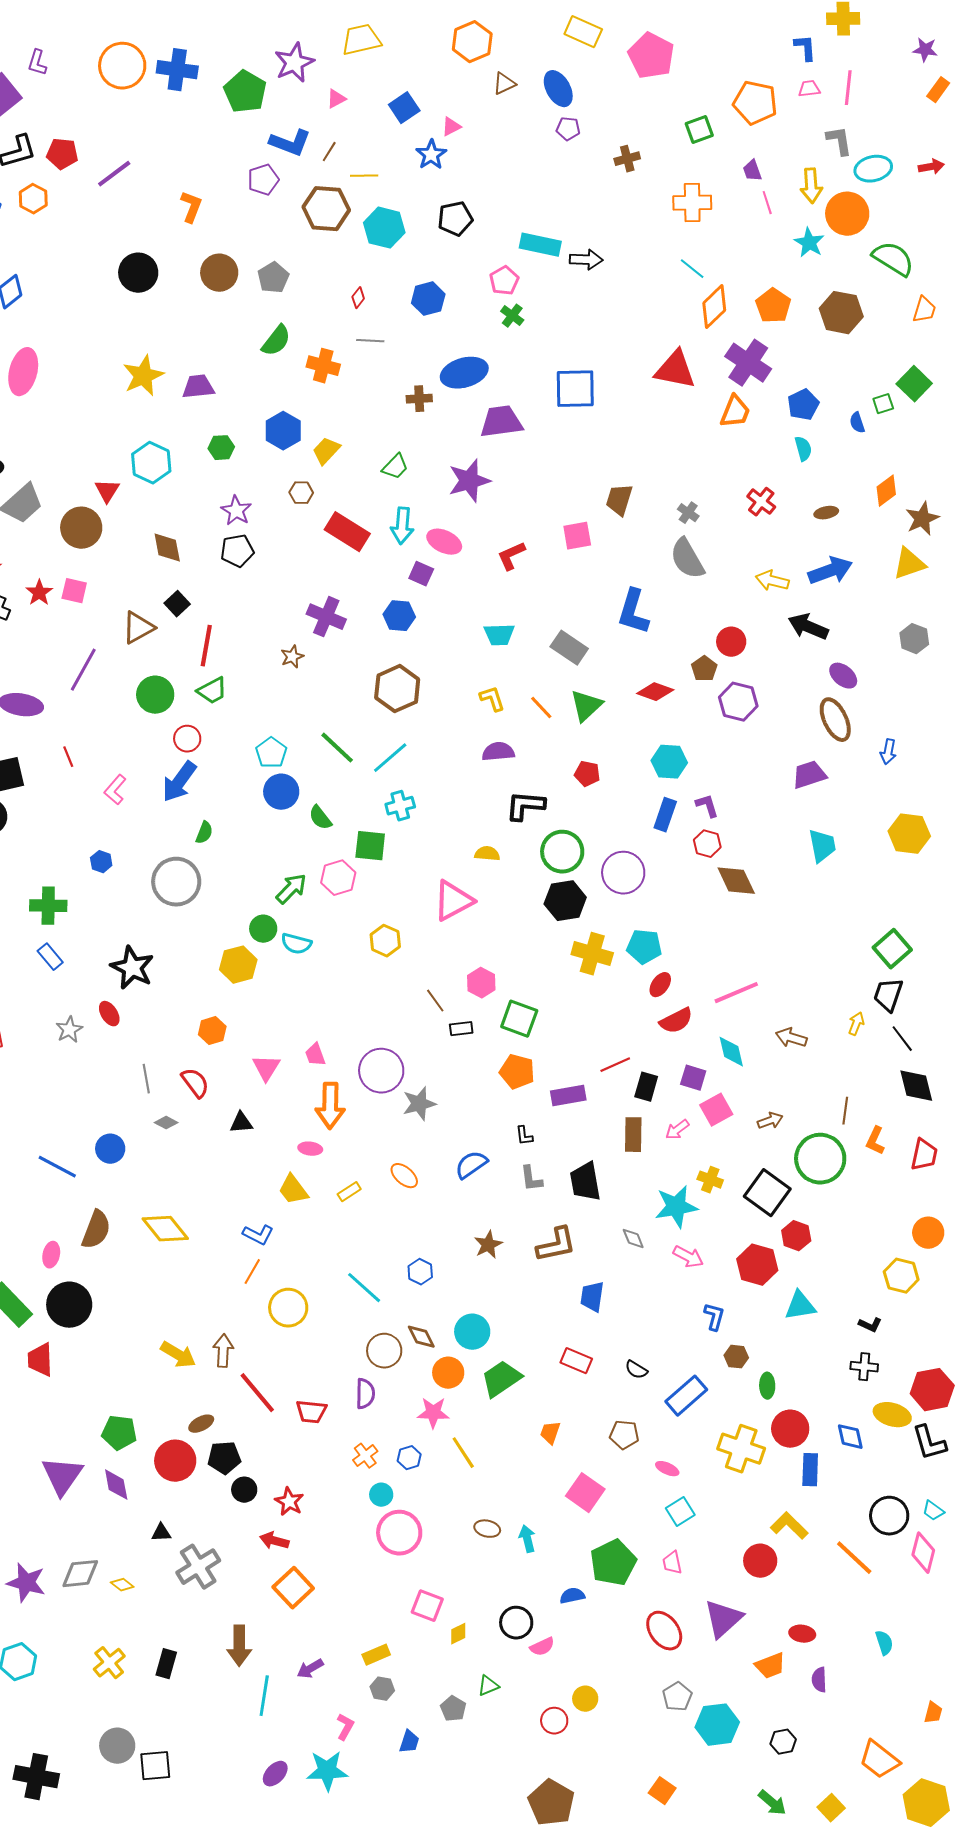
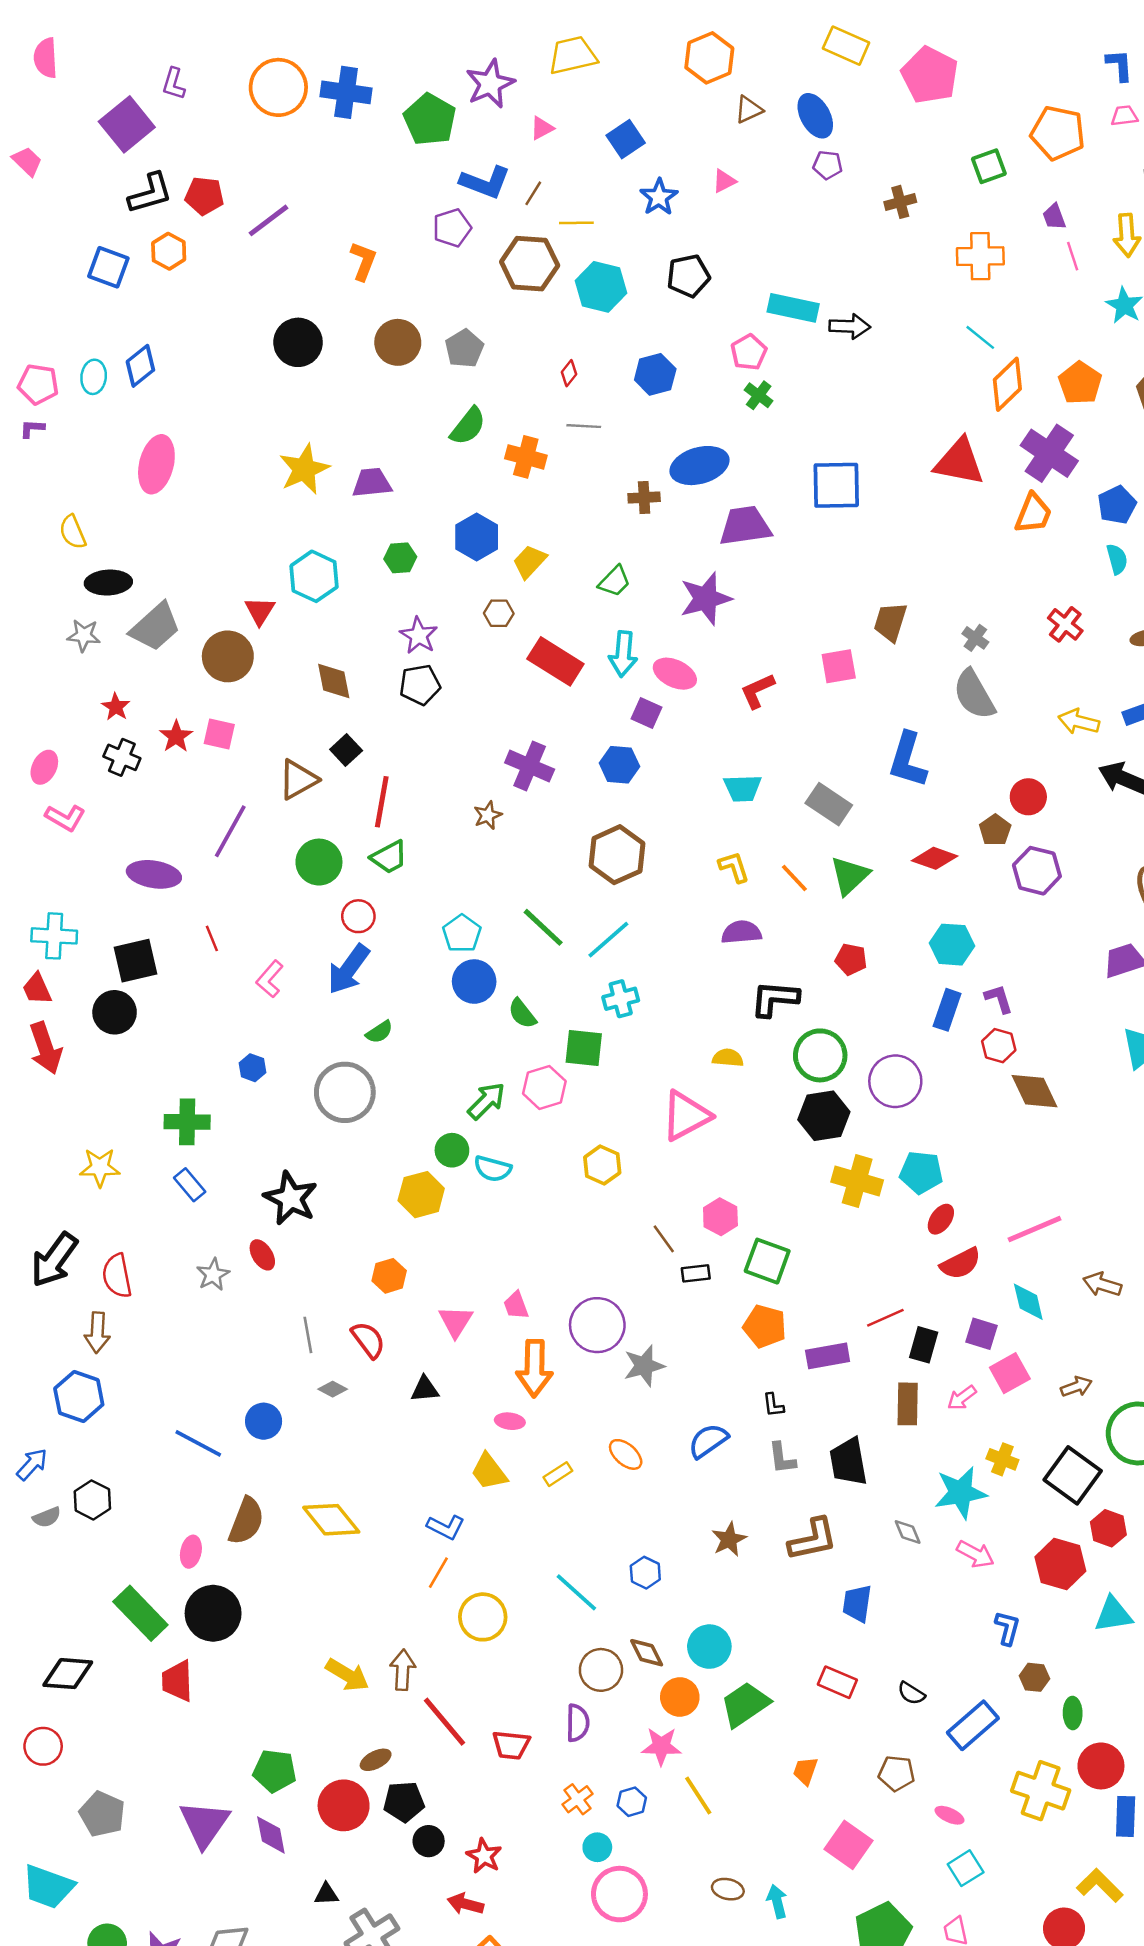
pink triangle: (451, 127) -> (724, 181), moved
green semicircle: (204, 833) -> (379, 1032), turned 35

